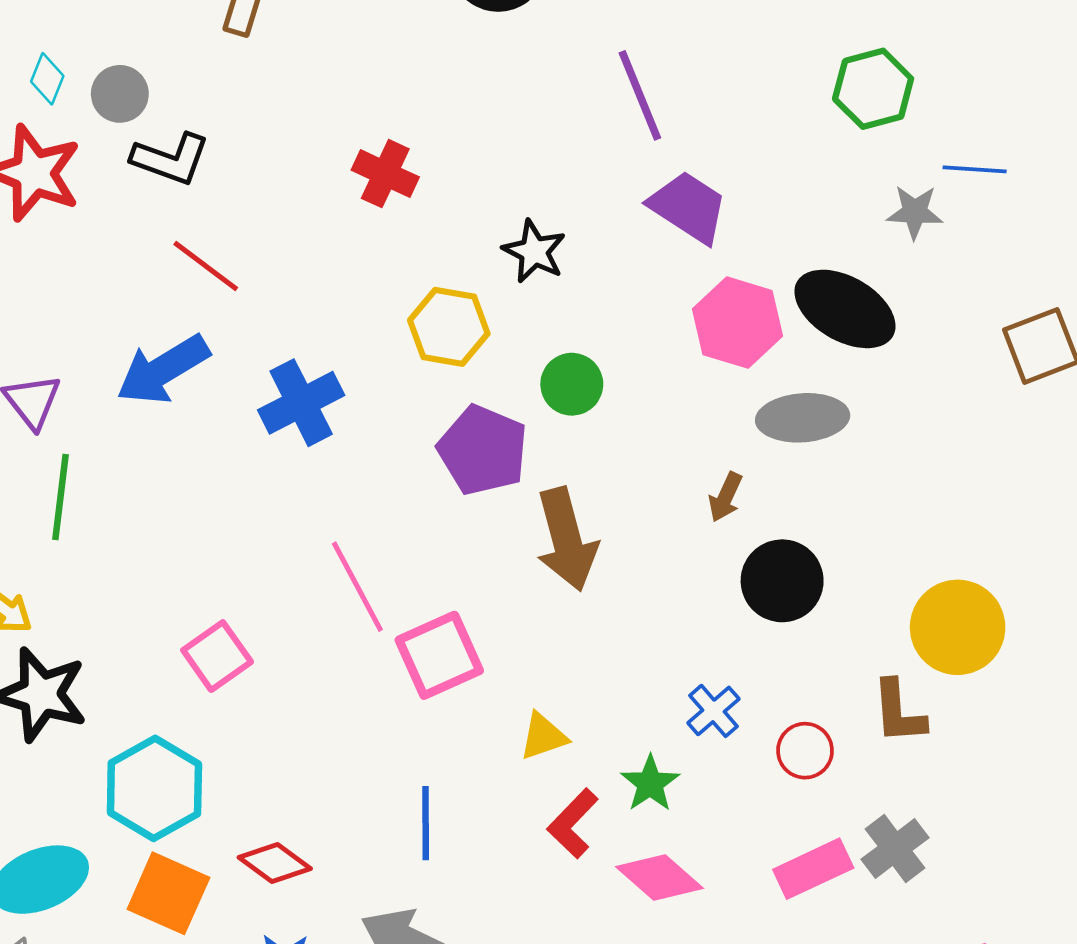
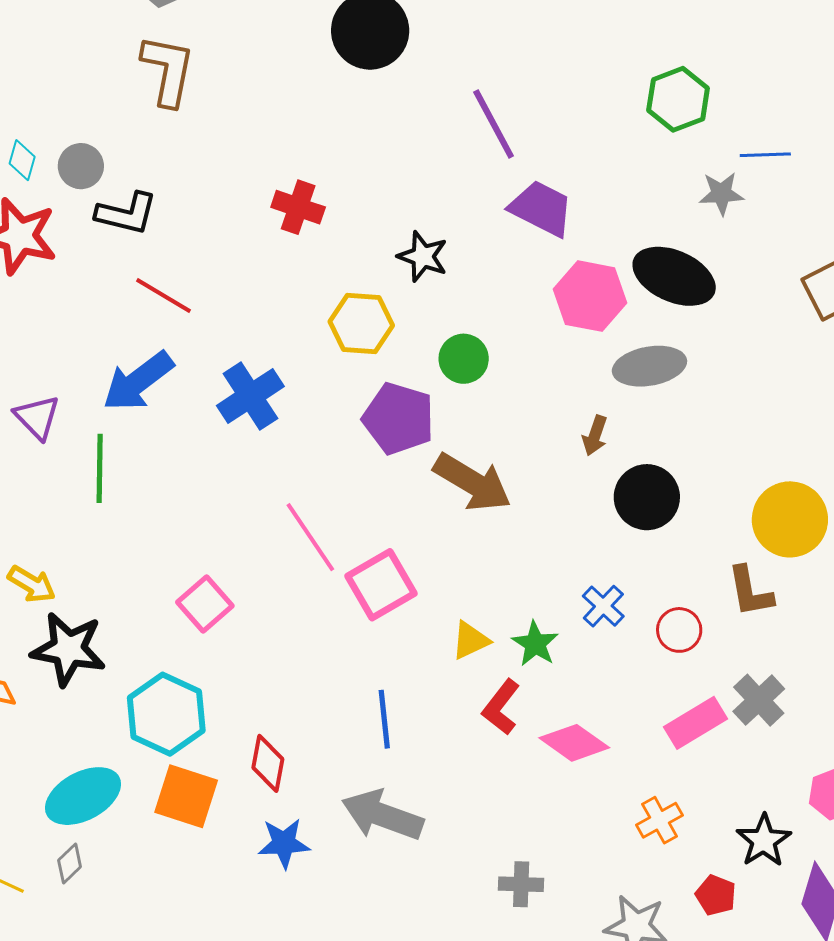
green line: (60, 497) -> (100, 468), moved
brown arrow: (567, 539) -> (472, 482), turned -38
green star: (650, 784) -> (535, 644), moved
red diamond: (275, 863) -> (268, 763), turned 70

